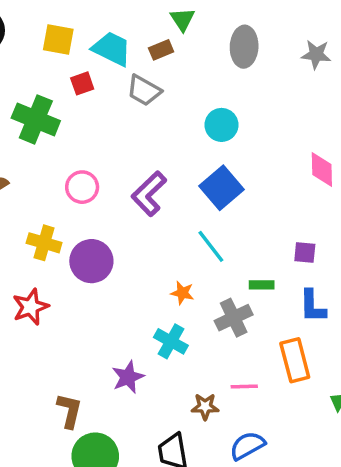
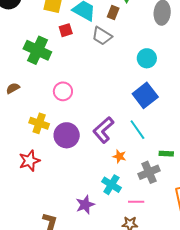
brown rectangle: (161, 50) -> (113, 12), turned -48
purple L-shape: (149, 194) -> (103, 130), moved
pink line: (244, 386) -> (136, 202), moved

